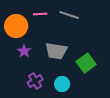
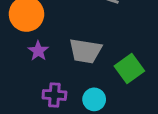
purple cross: (35, 81) -> (54, 95), turned 35

